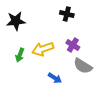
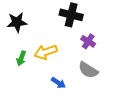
black cross: (67, 14) -> (71, 15), size x1.5
purple cross: (73, 45) -> (88, 41), moved

